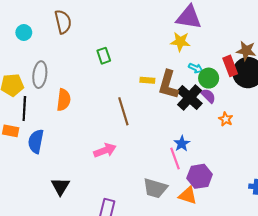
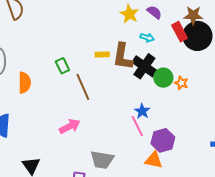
yellow star: (180, 42) -> (129, 14), turned 30
green rectangle: (104, 56) -> (62, 66), moved
green circle: (209, 78) -> (163, 78), moved
purple semicircle: (208, 96) -> (154, 12), moved
gray trapezoid: (155, 188) -> (102, 160), moved

